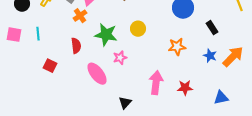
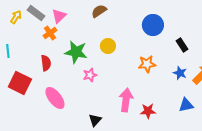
red square: (50, 66) -> (20, 83), size x1.6
pink ellipse: (97, 74) -> (55, 98), moved
red star: (185, 88) -> (148, 111), moved
blue triangle: (221, 98) -> (186, 105), moved

